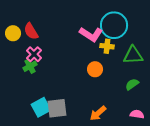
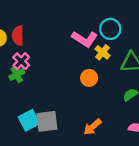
cyan circle: (114, 25) -> (110, 29), size x0.7
red semicircle: (31, 31) -> (18, 36), turned 30
yellow cross: (107, 46) -> (102, 52), turned 32

